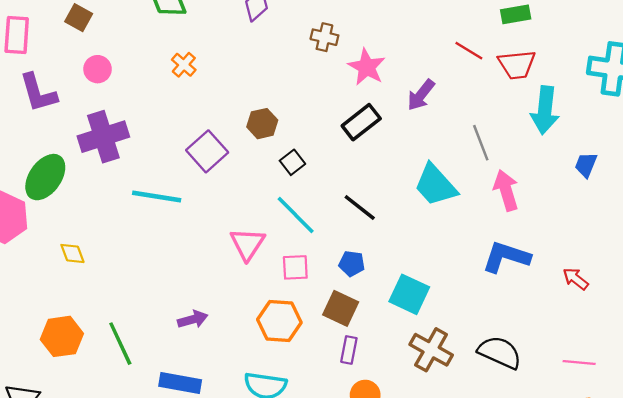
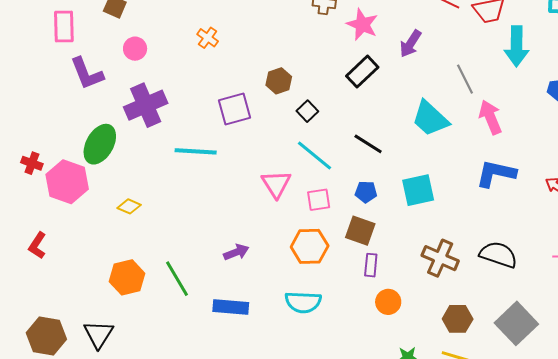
purple square: (207, 151) -> (234, 109), turned 32
yellow diamond: (72, 254) -> (129, 206), turned -40
cyan square: (409, 294) -> (418, 190), moved, turned -32

